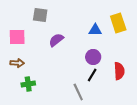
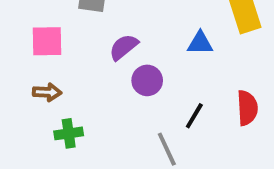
blue triangle: (95, 30) -> (200, 43), moved
purple circle: (93, 57) -> (147, 80), moved

